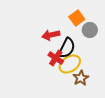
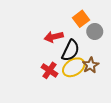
red cross: (56, 58) -> (49, 70), moved
brown star: (81, 78) -> (91, 65), moved

